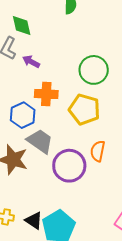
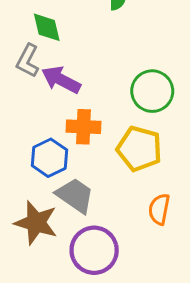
purple arrow: (31, 62) -> (61, 80), size x1.5
purple circle: (69, 166) -> (94, 250), moved

